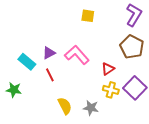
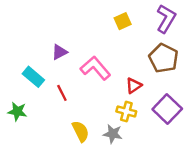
yellow square: (88, 16) -> (123, 21), moved, turned -32
purple triangle: (49, 53) -> (59, 52), moved
yellow cross: (111, 90) -> (126, 111), moved

